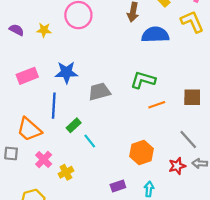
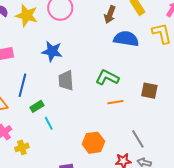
yellow star: (44, 30) -> (27, 15), size x1.6
blue star: (66, 72) -> (52, 51), moved
gray trapezoid: (99, 92) -> (66, 80), turned -90
brown square: (192, 97) -> (149, 91), moved

